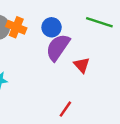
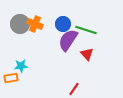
green line: (99, 22) -> (86, 30), moved

